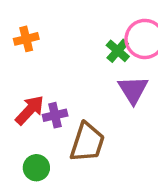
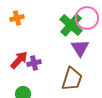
green cross: (118, 51) -> (71, 25), size x1.6
brown trapezoid: (87, 142) -> (72, 79), moved

